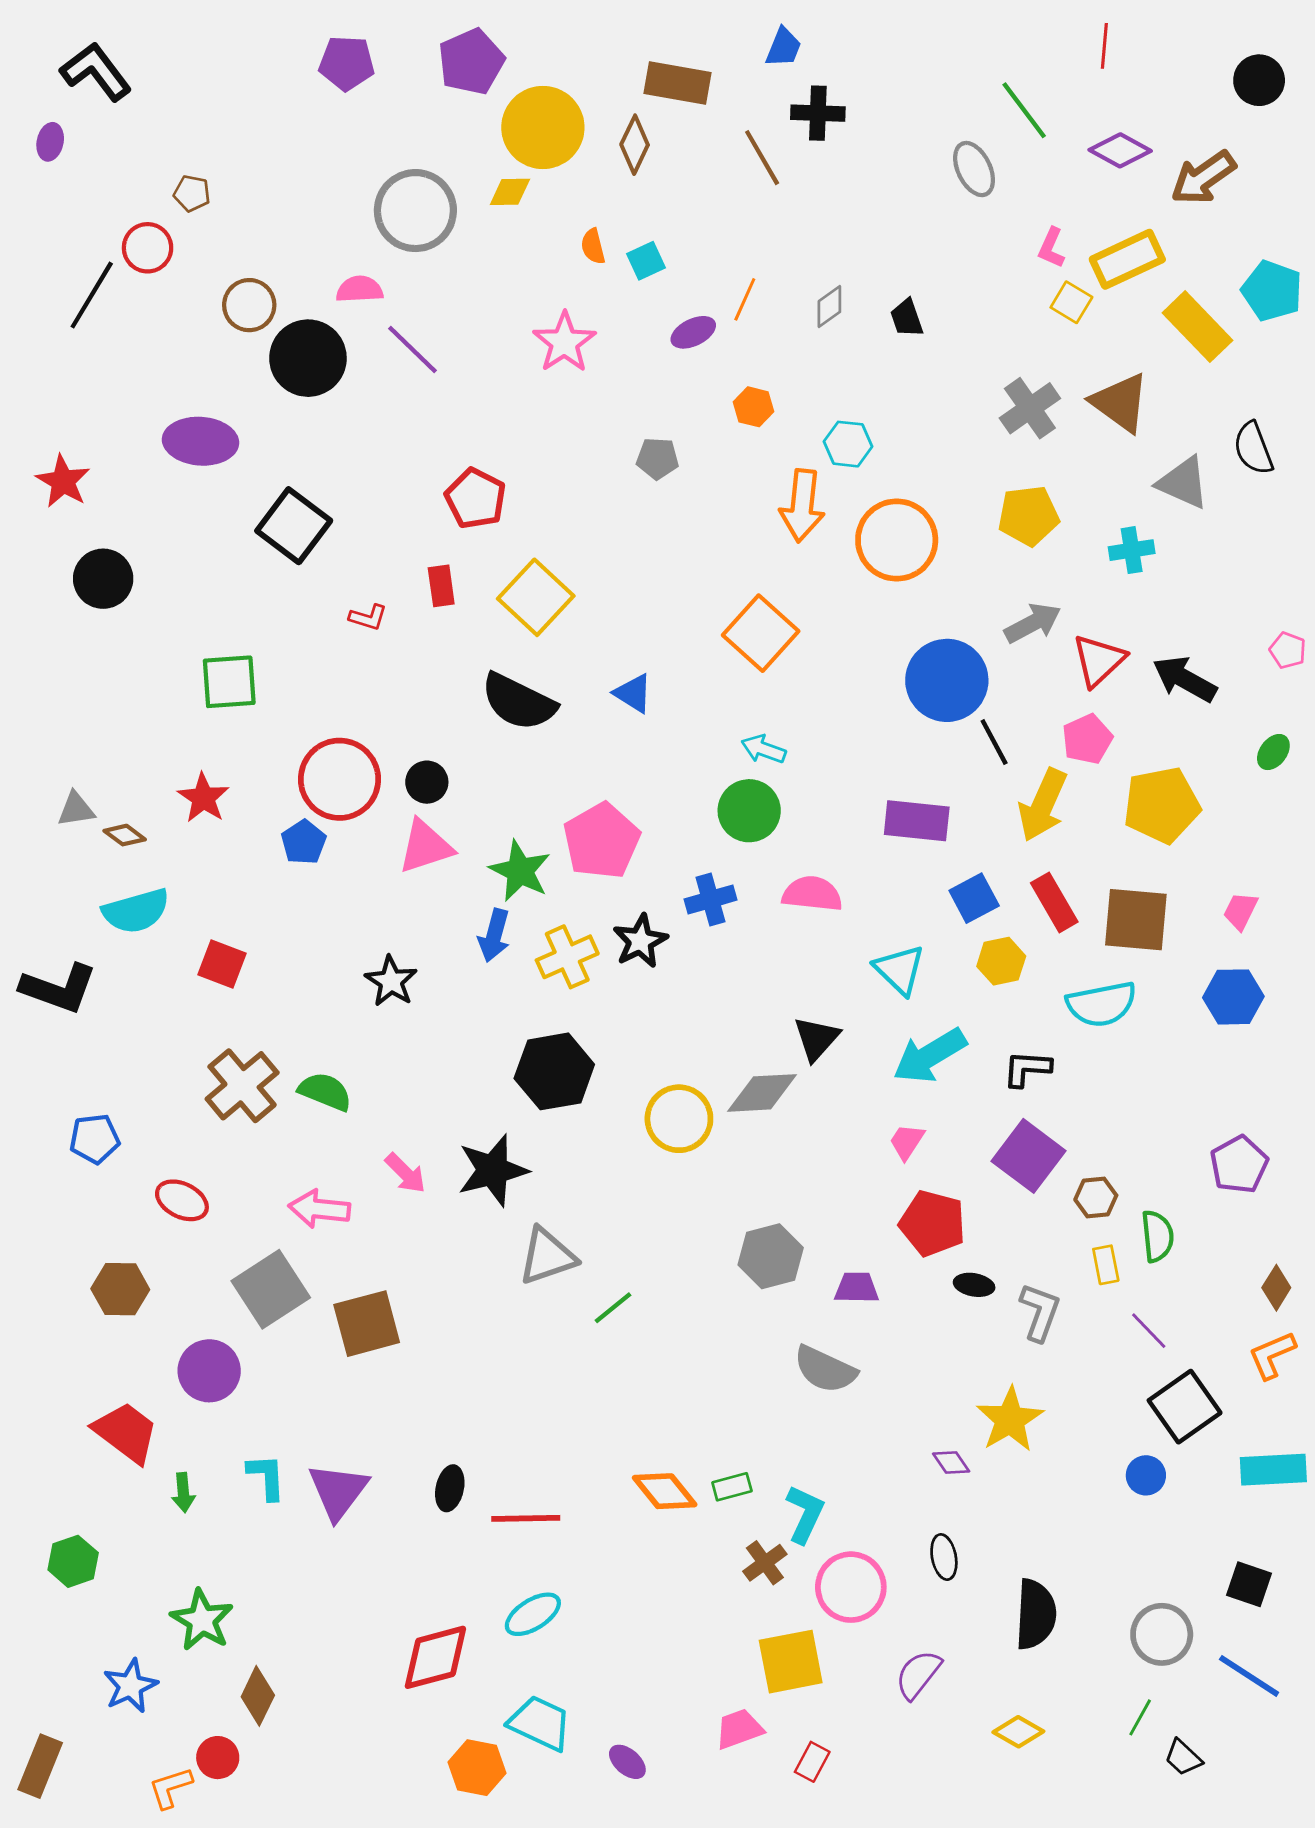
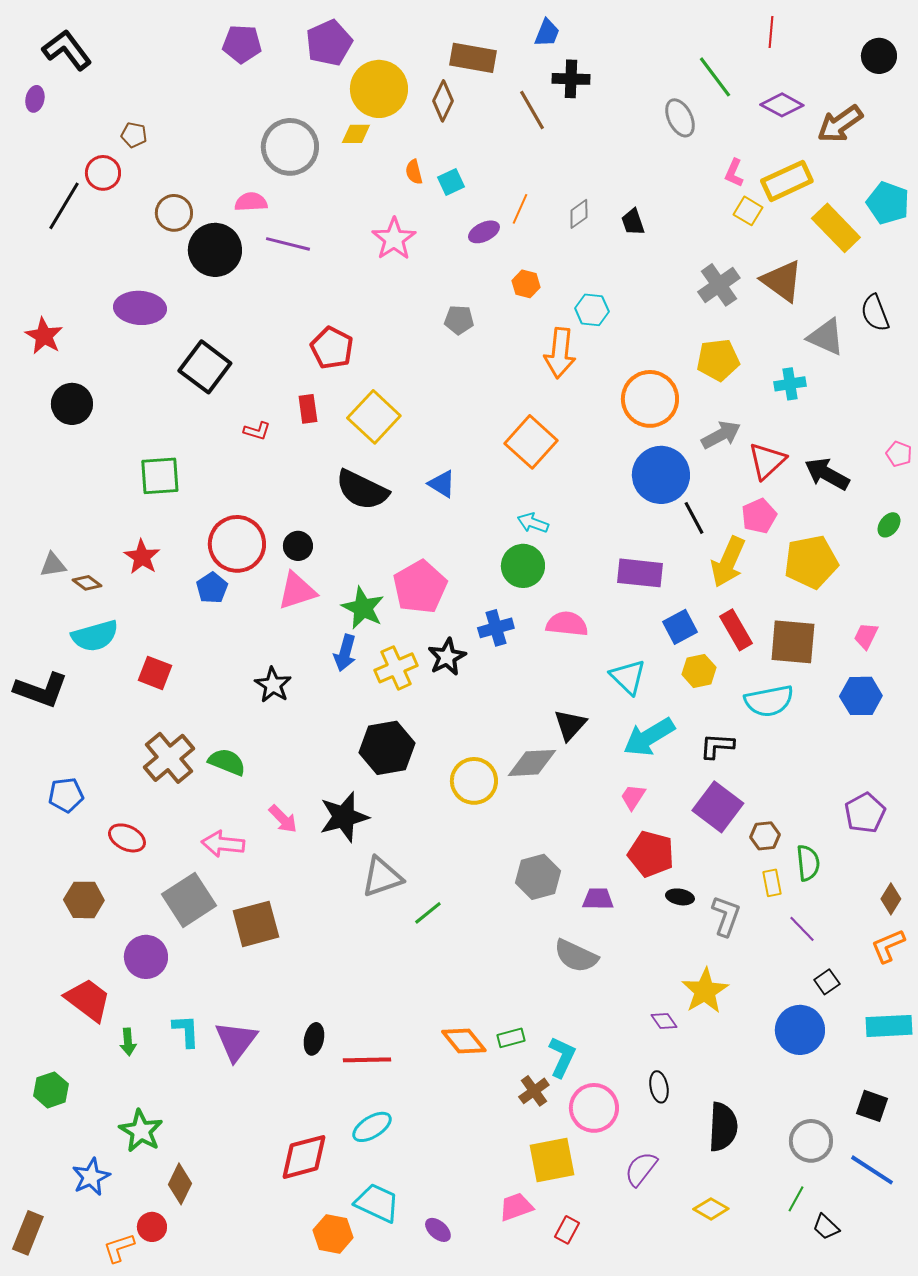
purple line: (413, 350) -> (288, 244), turned -30
orange circle: (897, 540) -> (650, 399), moved
black square: (1185, 1407) -> (827, 982), size x0.5
blue circle: (1146, 1475) -> (800, 1030), size x1.8

